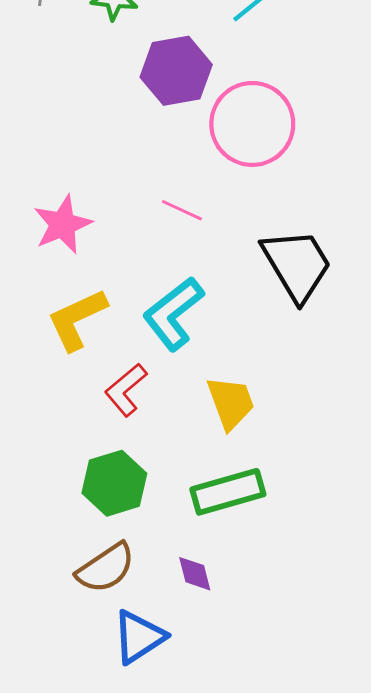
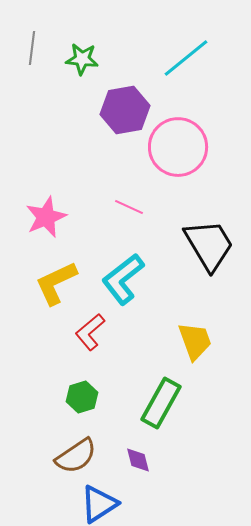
yellow trapezoid: (231, 403) -> (195, 341), moved
green hexagon: (114, 483) -> (82, 397), size x0.7
green rectangle: (228, 492) -> (161, 403), turned -45

